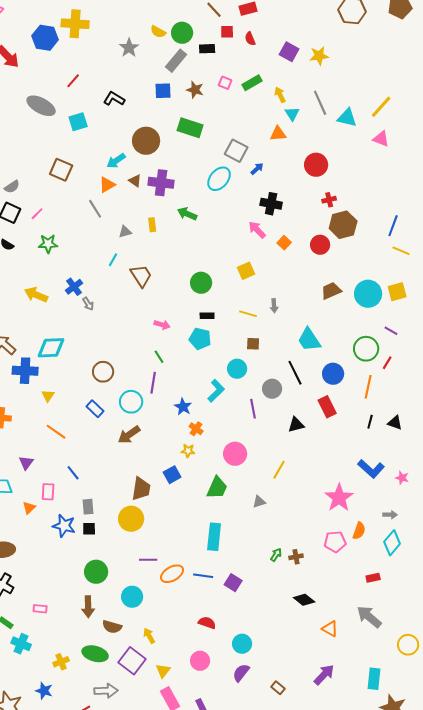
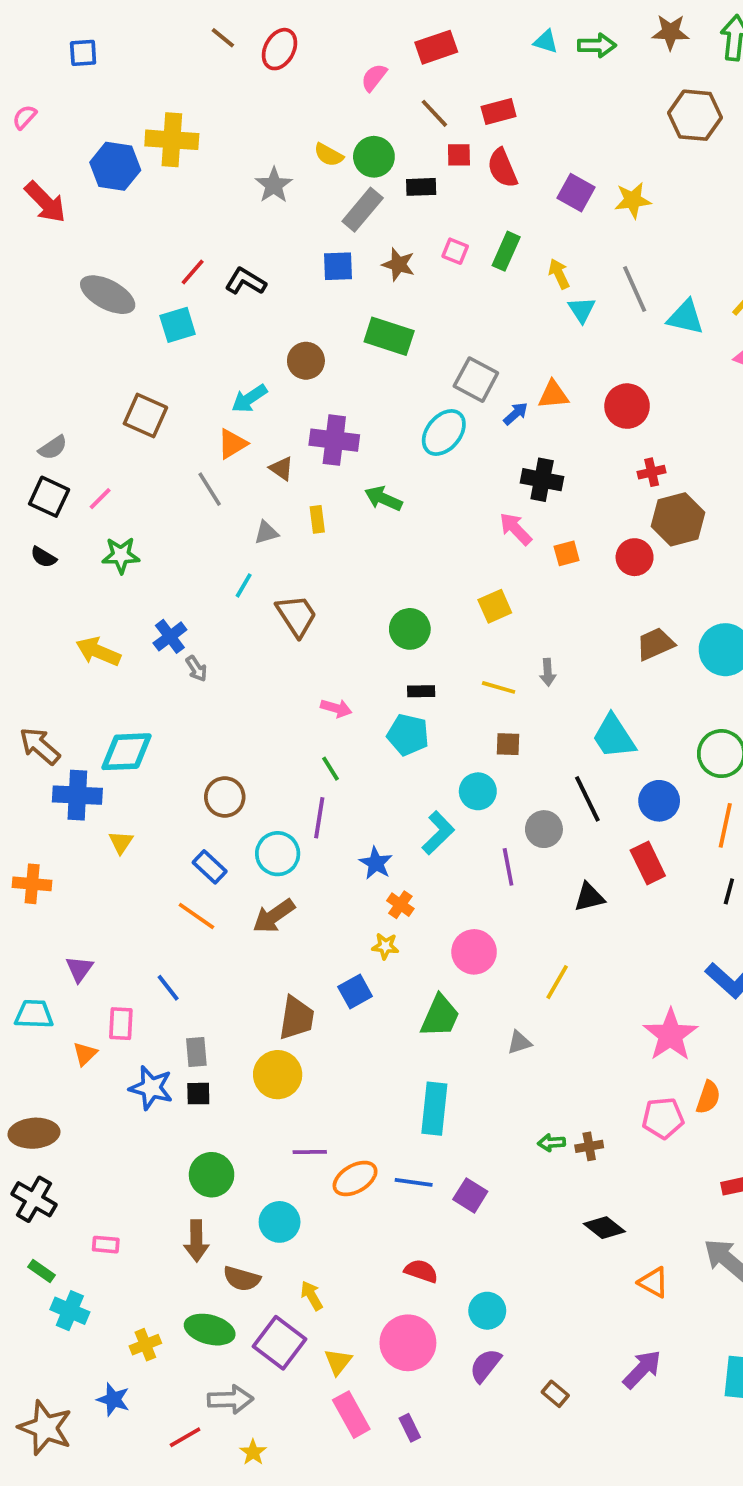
red semicircle: (250, 39) -> (502, 168), size x1.5
red line: (73, 81) -> (193, 272), moved
green rectangle: (252, 83) -> (506, 251), turned -36
orange triangle: (278, 134) -> (553, 395), moved
brown circle: (146, 141) -> (306, 361), size x0.7
brown triangle: (135, 181) -> (281, 468), moved
orange square: (284, 243) -> (567, 553), turned 32
orange line: (56, 432) -> (196, 916), moved
green arrow: (276, 555) -> (551, 1143), turned -128
pink circle: (200, 661) -> (408, 1343), size x1.5

